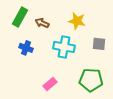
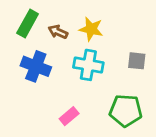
yellow star: (77, 21) -> (91, 29), moved
blue cross: (26, 48) -> (36, 66), size x1.5

